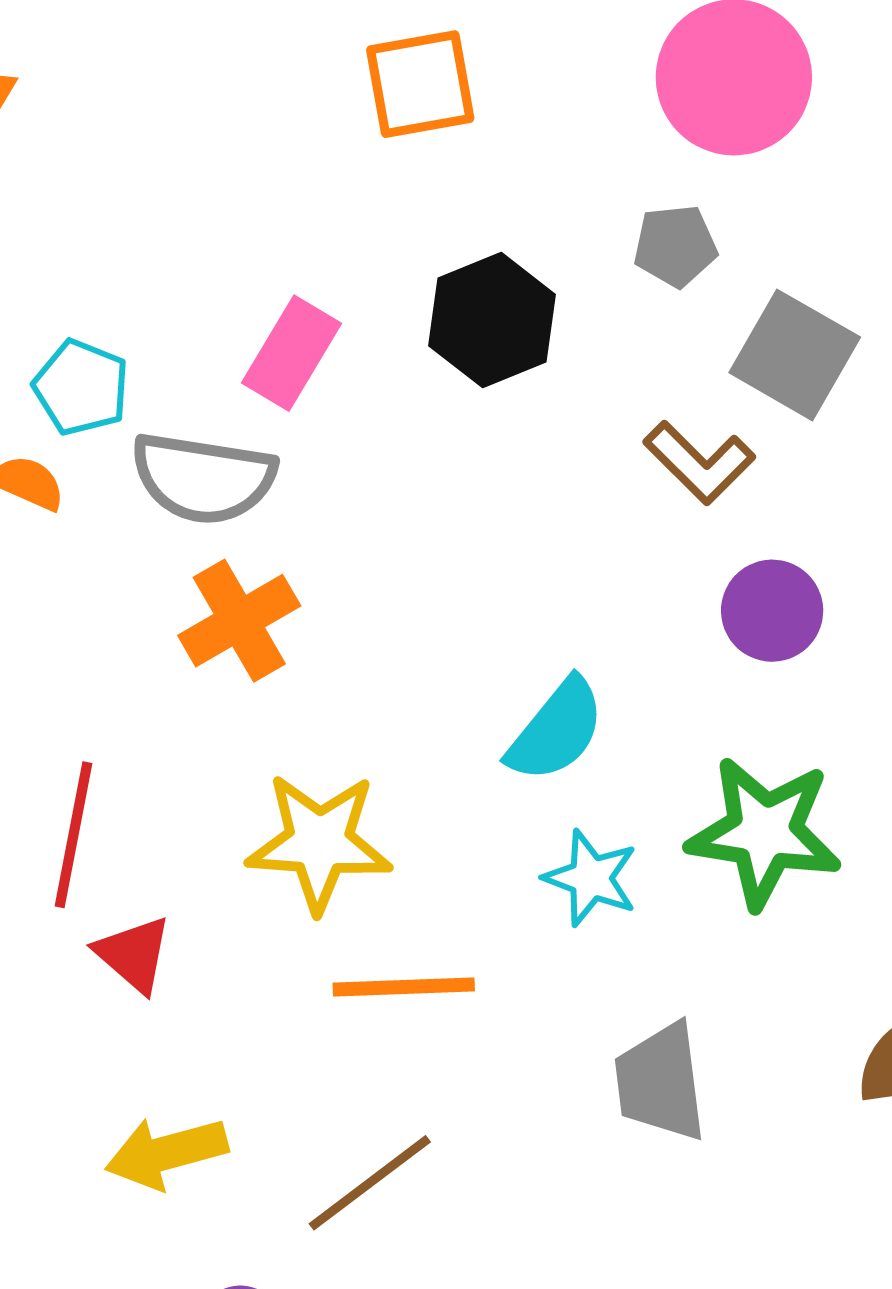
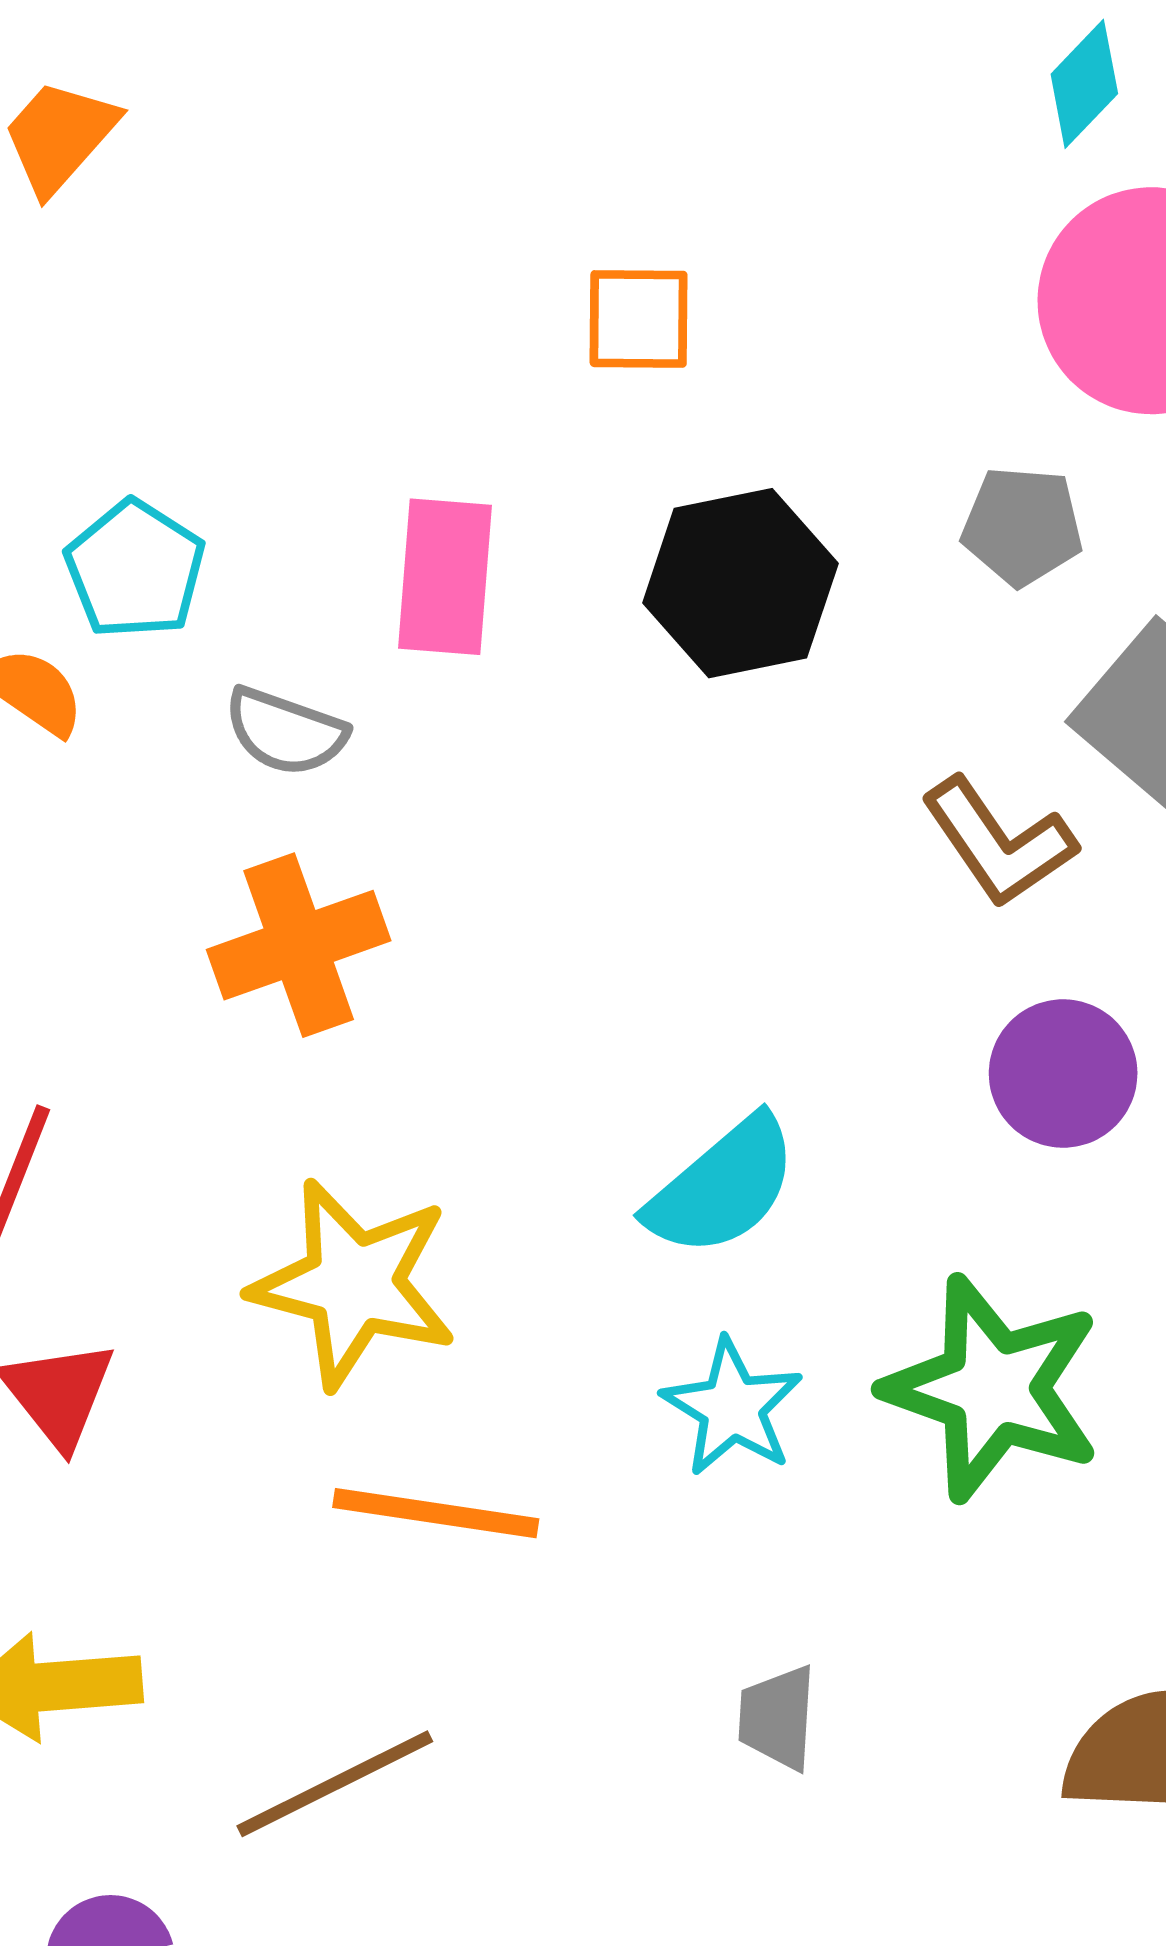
orange square: (420, 84) -> (639, 319), moved, size x0.7
pink rectangle: (292, 353) -> (445, 577), turned -37
gray semicircle: (203, 478) -> (285, 732), size x0.6
gray trapezoid: (660, 1082) -> (777, 1718), size x0.6

